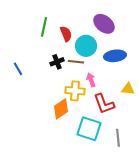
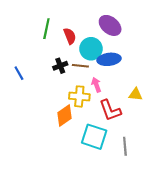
blue ellipse: (115, 56) -> (109, 59), moved

